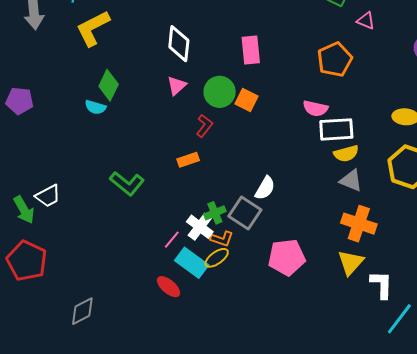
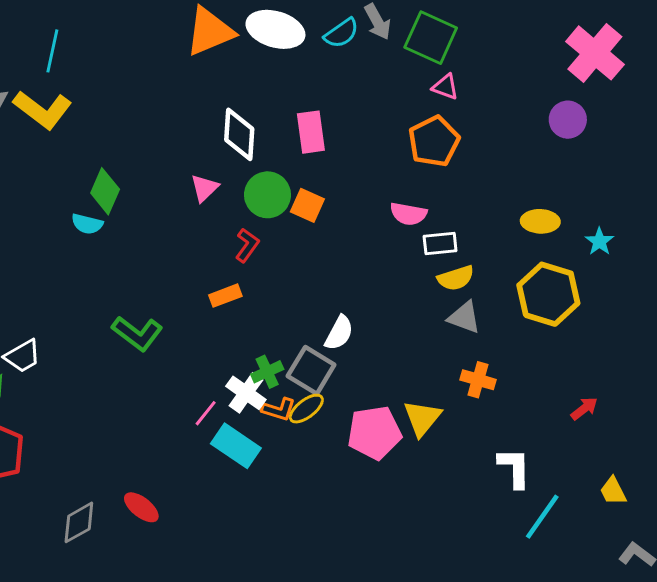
pink triangle: (366, 21) -> (445, 87), moved
yellow L-shape: (93, 28) -> (43, 110), moved, turned -114
white diamond: (179, 44) -> (239, 134), moved
white rectangle: (336, 129) -> (440, 243), size x0.7
orange cross: (359, 224) -> (478, 380), size x0.7
yellow ellipse: (217, 258) -> (306, 409), moved
yellow triangle: (351, 263) -> (422, 418), moved
red ellipse: (169, 287) -> (141, 507), moved

